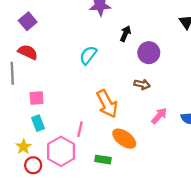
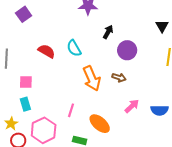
red semicircle: (28, 52) -> (47, 51), moved
cyan semicircle: (88, 55) -> (74, 48), turned -72
orange arrow: (107, 104) -> (92, 78), moved
pink line: (80, 129) -> (71, 110), moved

